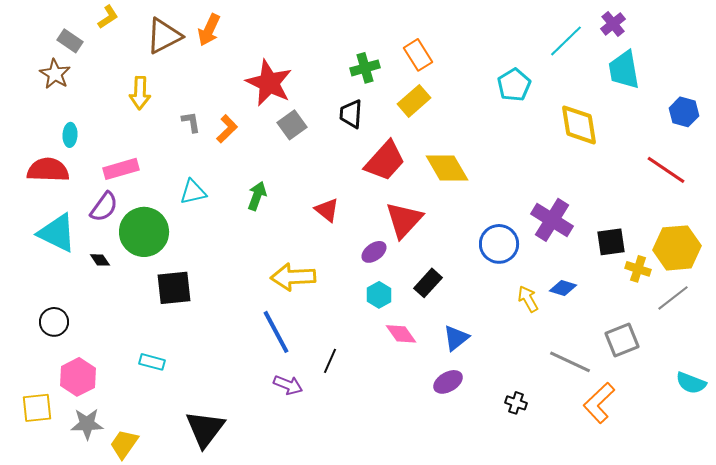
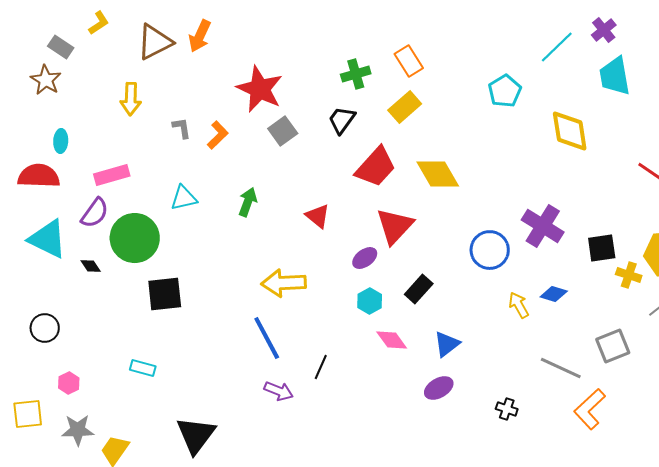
black trapezoid: (351, 114) -> (342, 120), turned 32
pink hexagon: (78, 377) -> (69, 383), size x0.6

